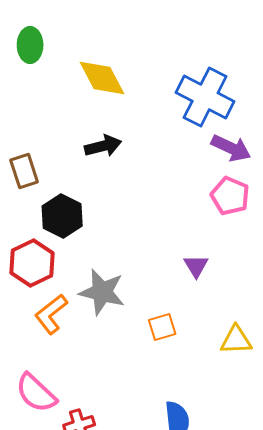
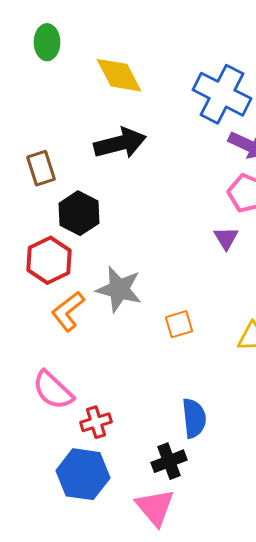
black arrow: (103, 146) -> (120, 143), size x1.4
purple triangle: (196, 266) -> (226, 238), moved

